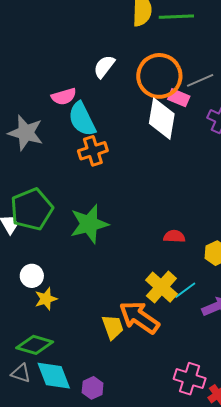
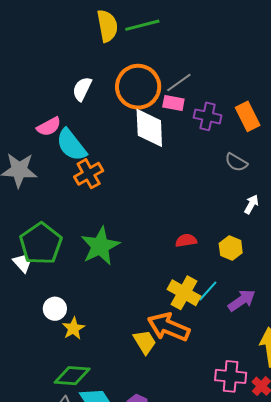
pink rectangle: (179, 98) -> (173, 103), moved

